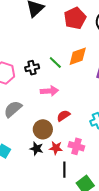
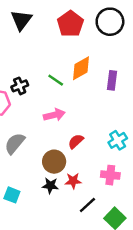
black cross: (32, 68) -> (20, 86), moved
pink cross: (76, 146) -> (110, 175), moved
black line: (64, 170) -> (87, 205), turned 56

